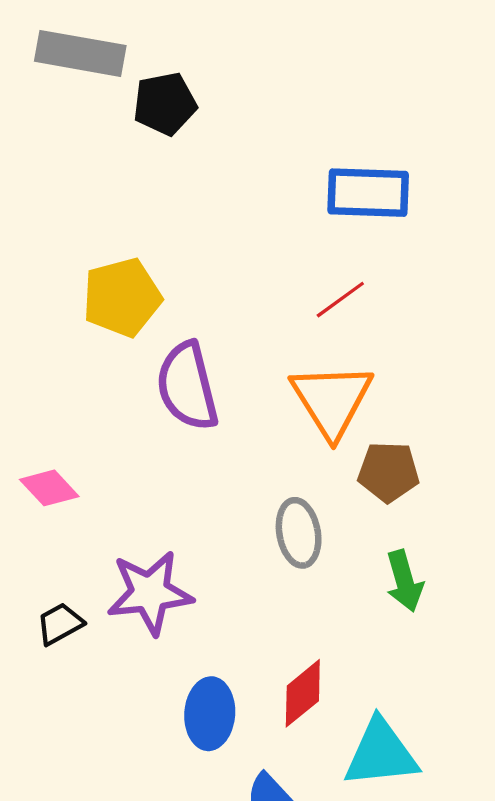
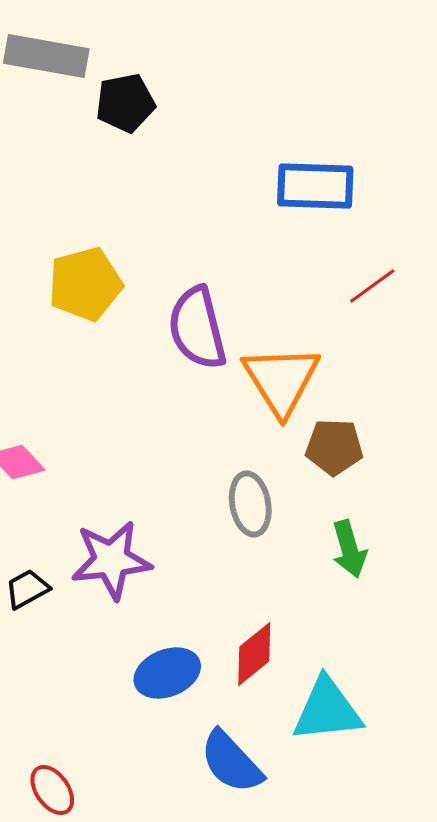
red line: (340, 300) -> (372, 286), moved
purple semicircle: (187, 386) -> (197, 328), moved
blue ellipse: (210, 714) -> (167, 673), turned 64

